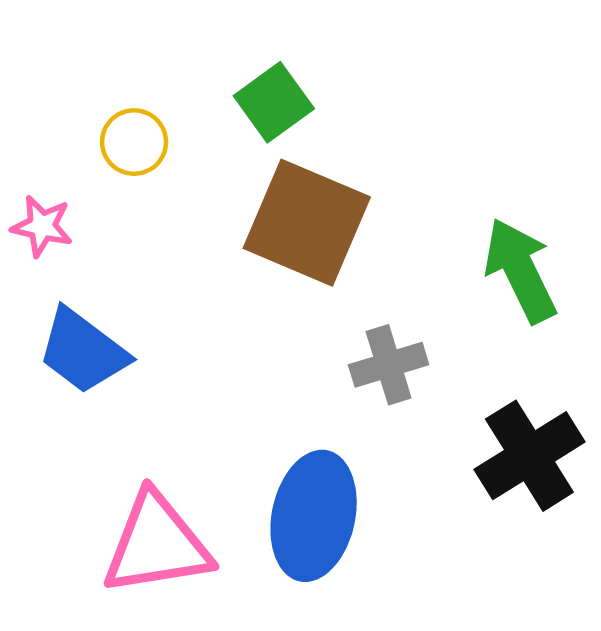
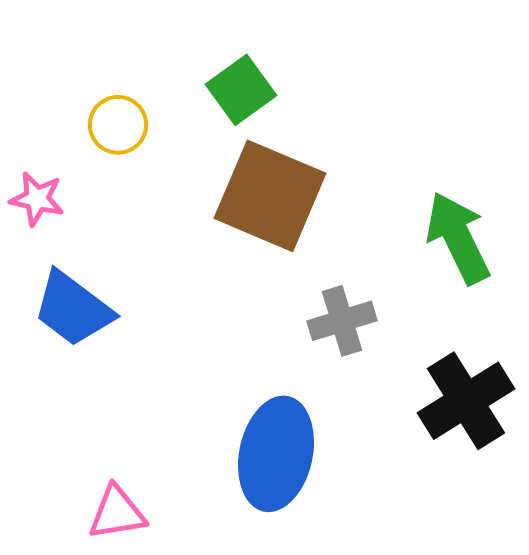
pink triangle: (157, 544) -> (117, 513), moved, size x0.6

